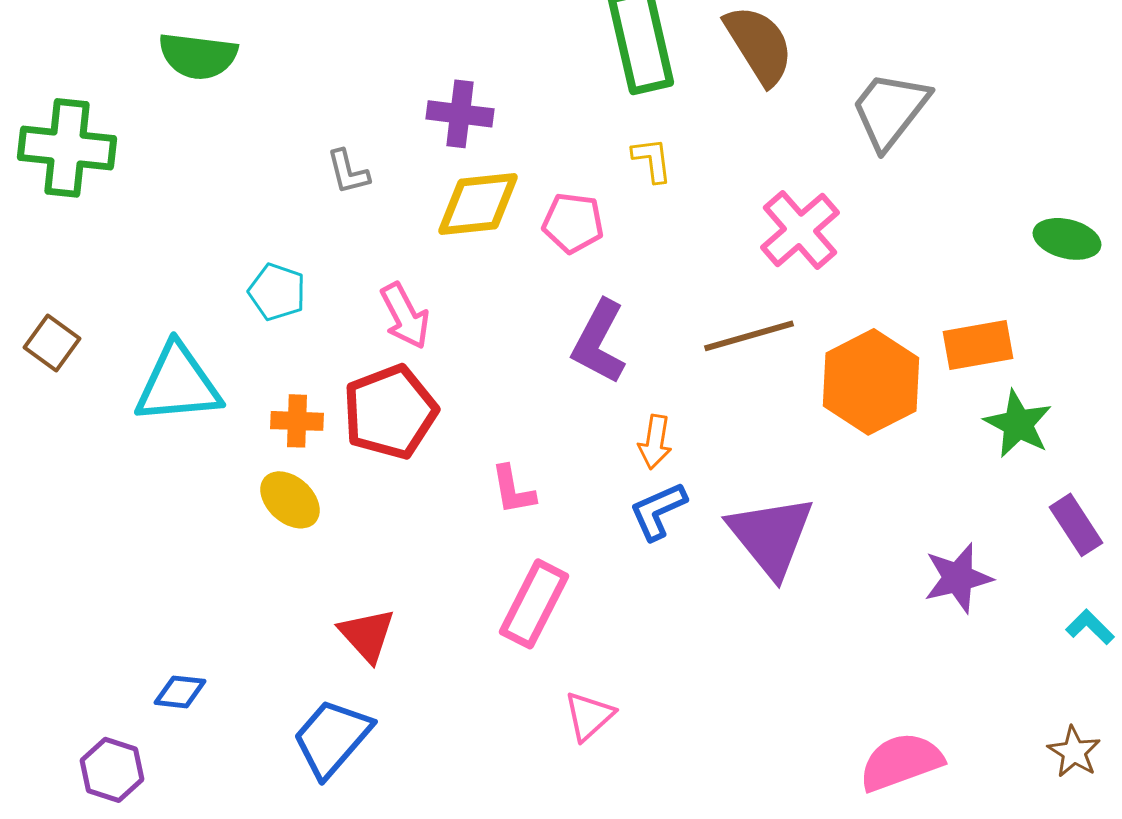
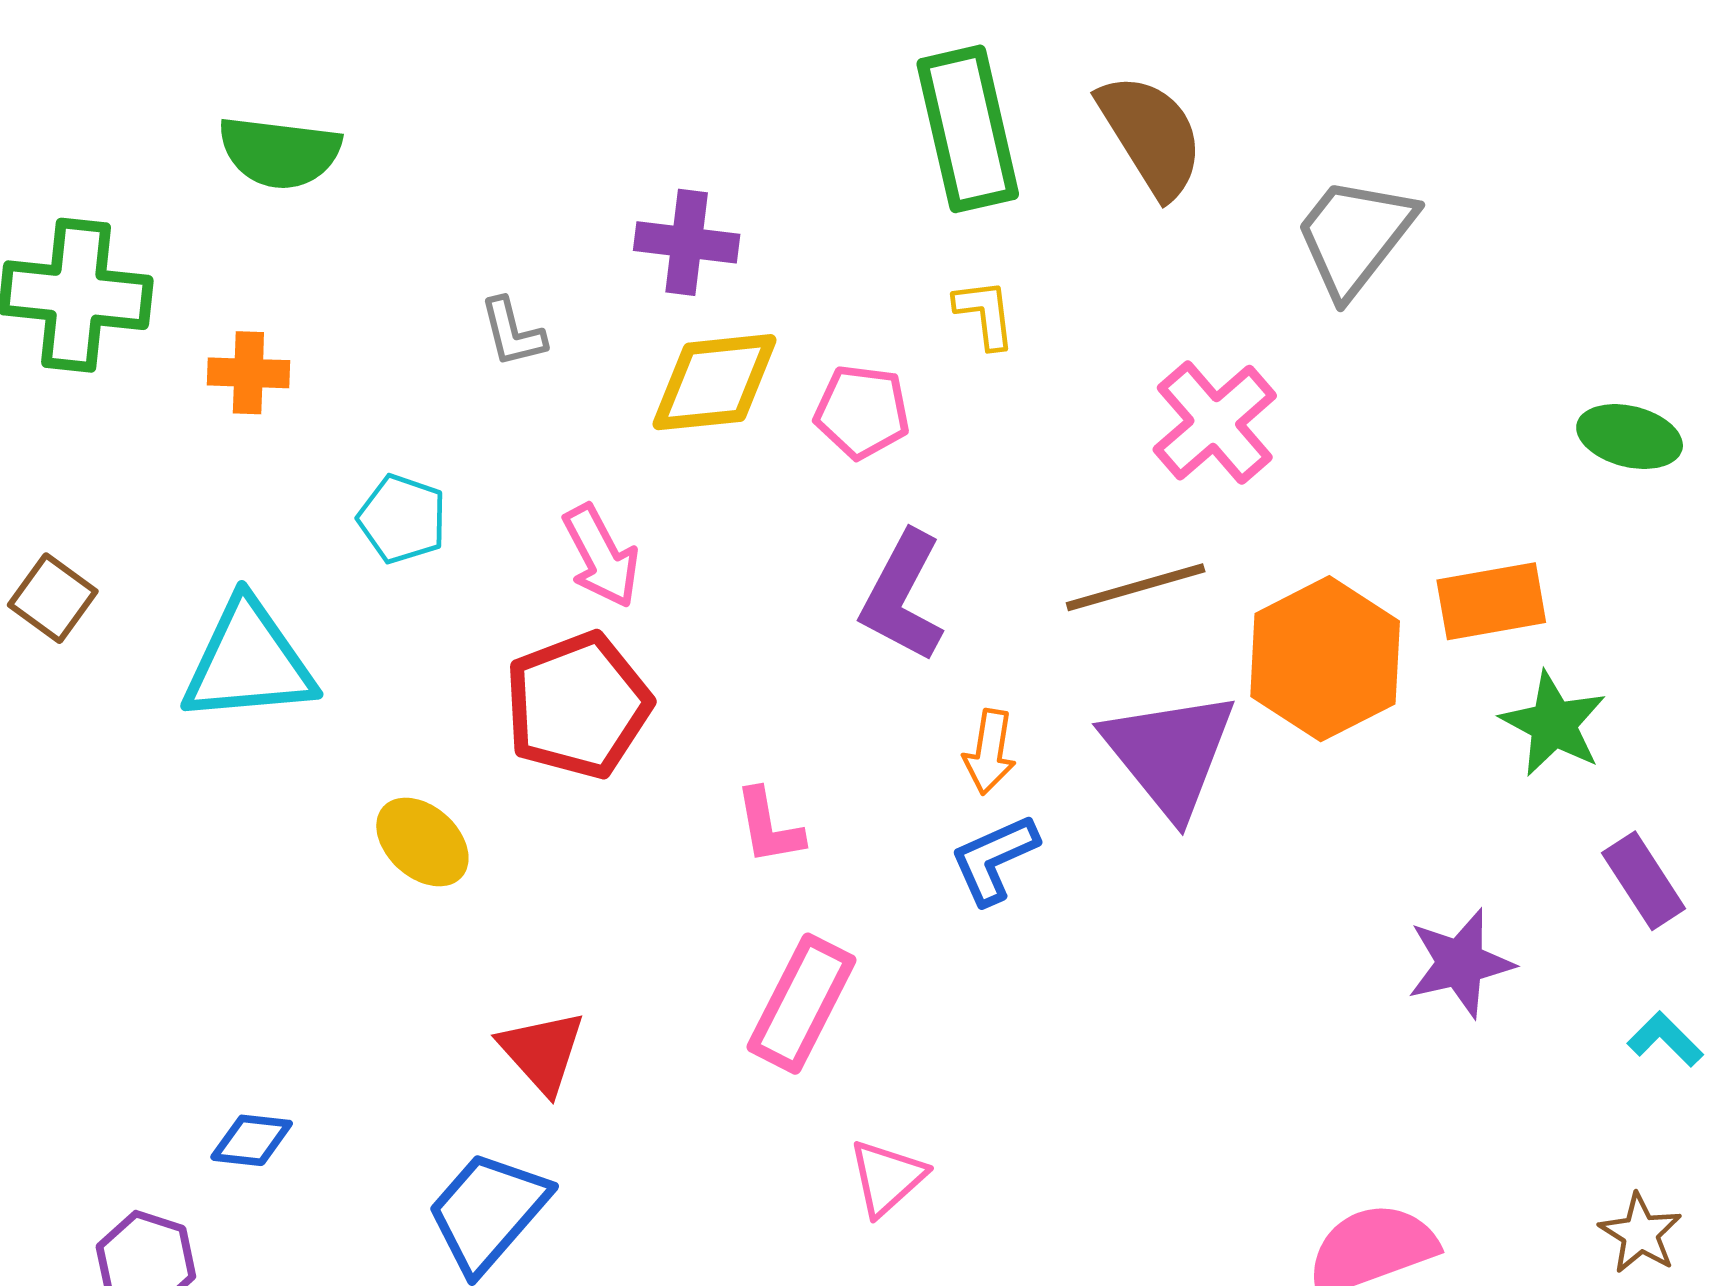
orange cross: (297, 421) -> (248, 373), moved
purple triangle: (771, 536) -> (1170, 753), moved

